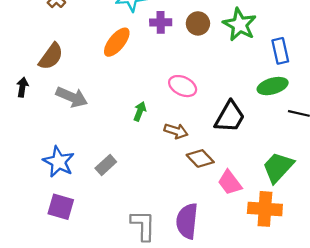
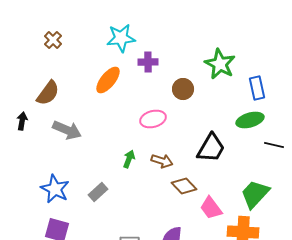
brown circle: (198, 23) -> (183, 89), moved
pink ellipse: (183, 86) -> (153, 119), moved, turned -40
green arrow: (140, 111) -> (129, 159), moved

